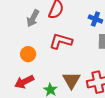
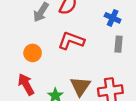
red arrow: (24, 82) -> (26, 84), turned 84

